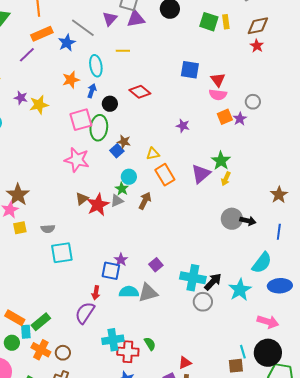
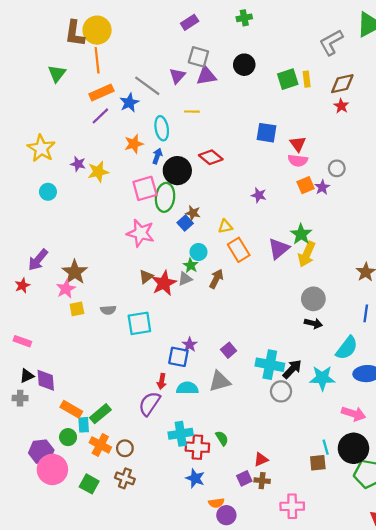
green square: (209, 22) -> (288, 79), turned -36
purple line: (27, 55) -> (100, 116), moved
black circle: (110, 104) -> (177, 171), size x1.6
yellow arrow: (226, 179) -> (307, 254), size x1.6
black arrow: (248, 221) -> (313, 323), moved
cyan square: (62, 253) -> (139, 323), moved
cyan star: (240, 290) -> (322, 378), turned 30
cyan semicircle: (129, 292) -> (187, 388), moved

